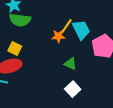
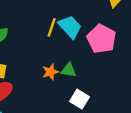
orange star: (58, 36) -> (50, 72), moved

